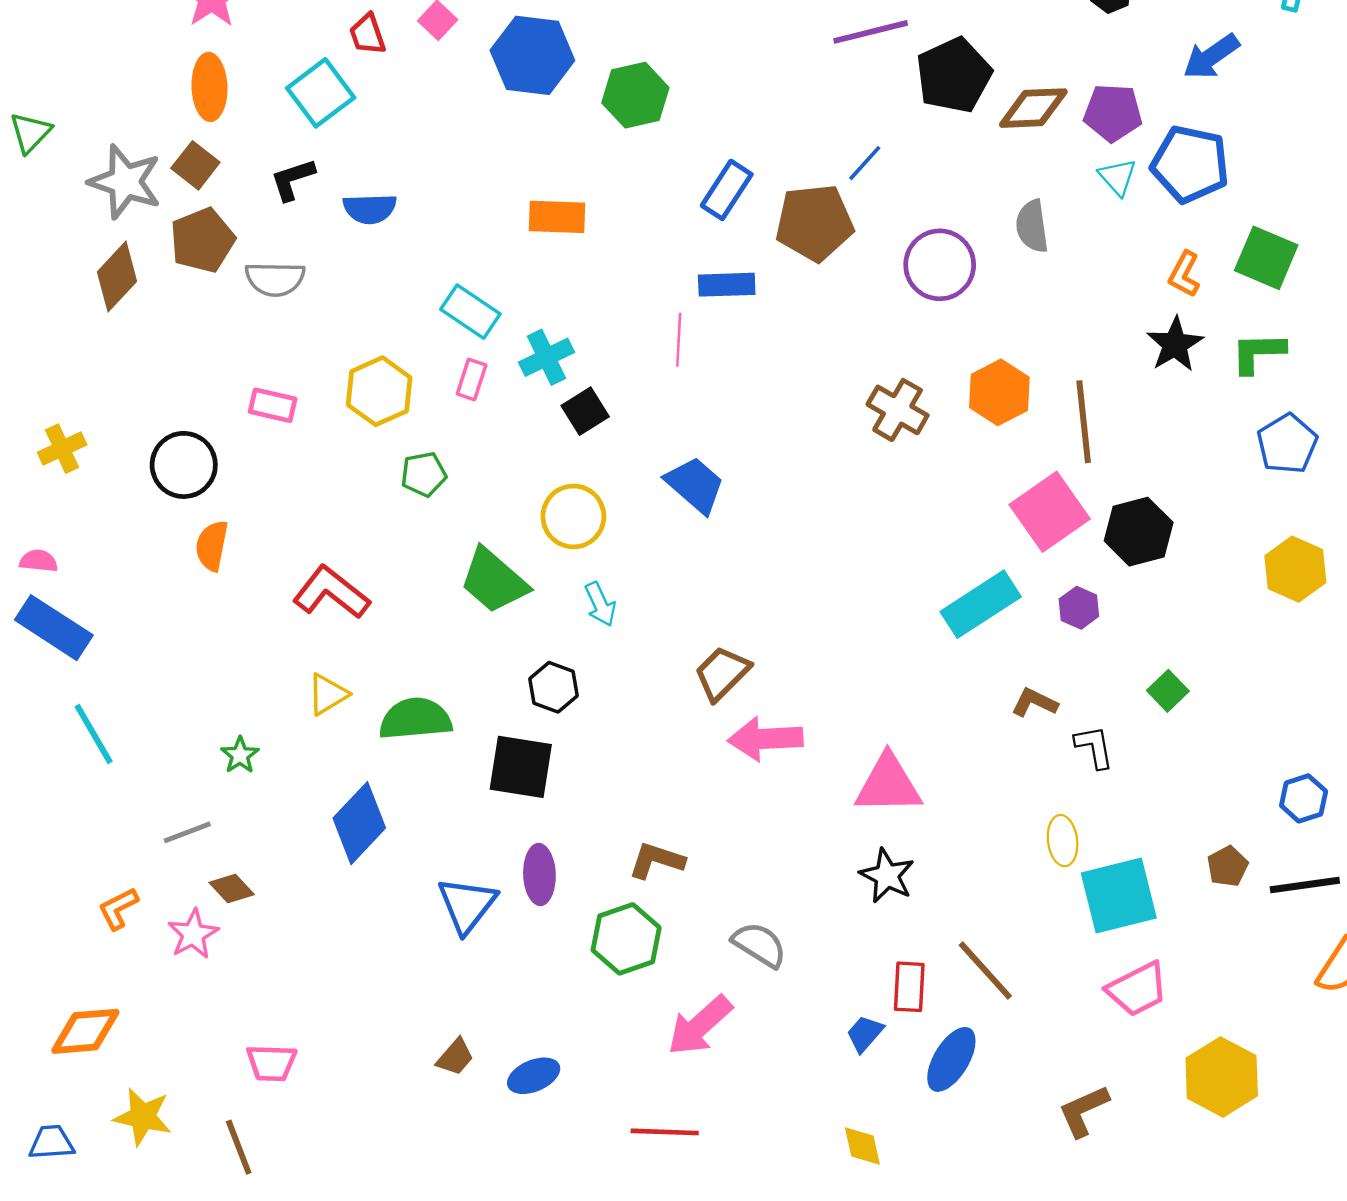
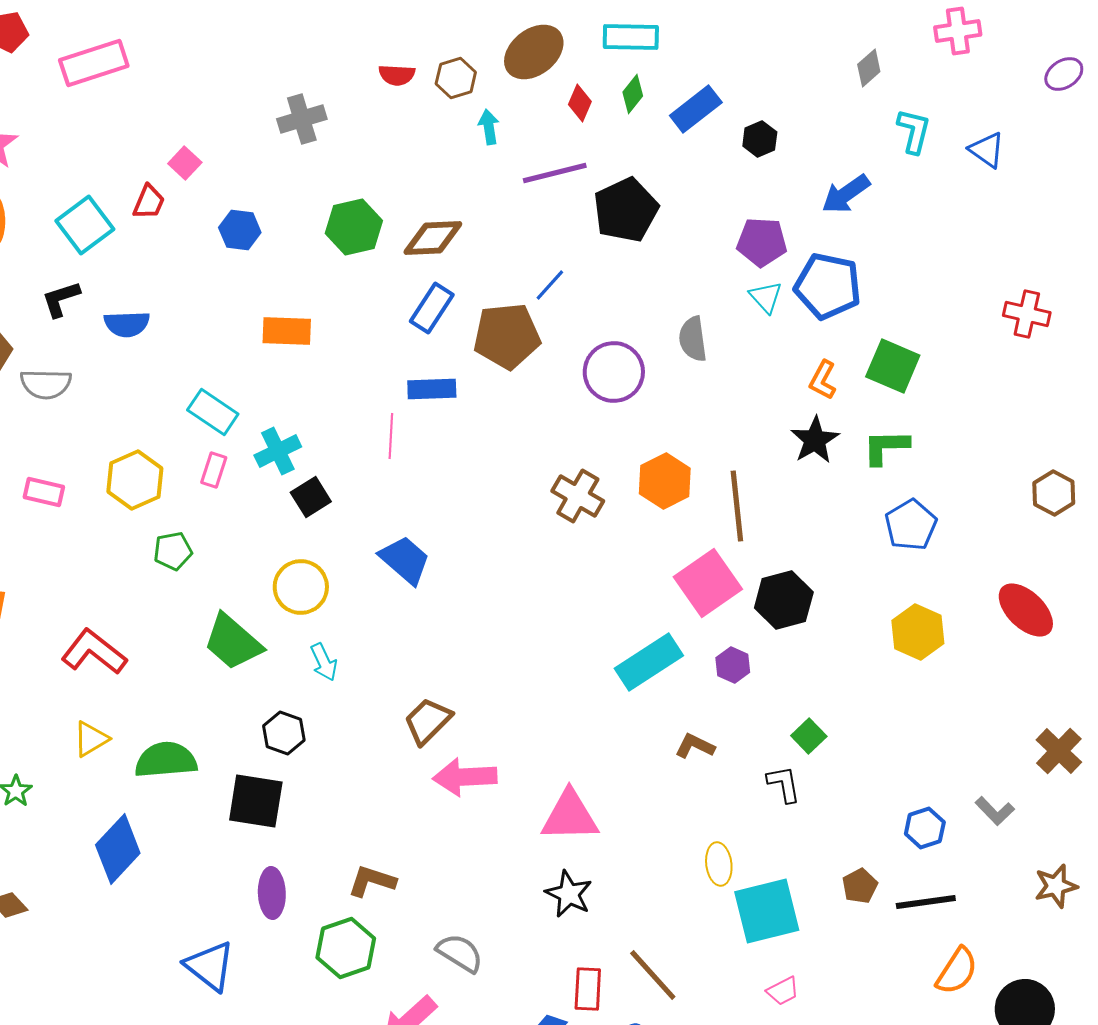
red trapezoid: (367, 34) -> (149, 202), moved, turned -138
blue hexagon: (532, 55) -> (240, 230), moved, size x0.6
brown diamond: (1033, 108) -> (433, 238), moved
black L-shape: (1094, 747) -> (784, 784), moved
blue triangle: (467, 905) -> (210, 966), moved, turned -30
pink trapezoid: (1137, 989) -> (783, 991), size x0.6

